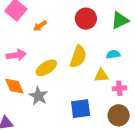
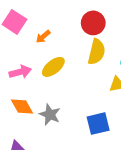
yellow semicircle: (78, 57) -> (97, 52), moved
yellow ellipse: (46, 68) -> (53, 67), moved

